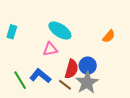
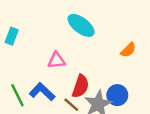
cyan ellipse: (60, 31) -> (81, 25), moved
blue circle: (88, 66) -> (117, 95), moved

